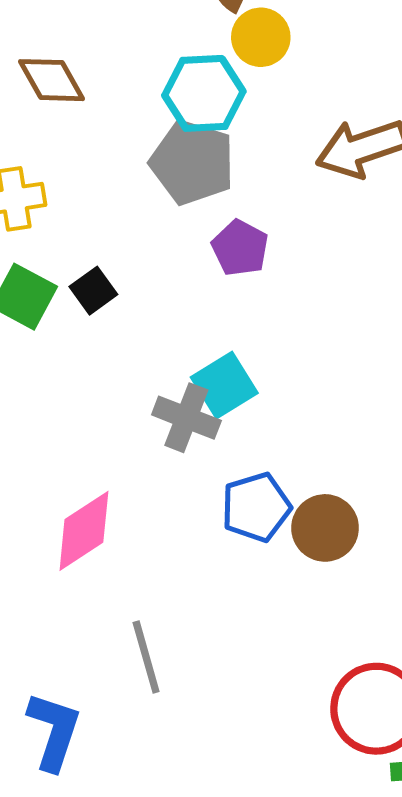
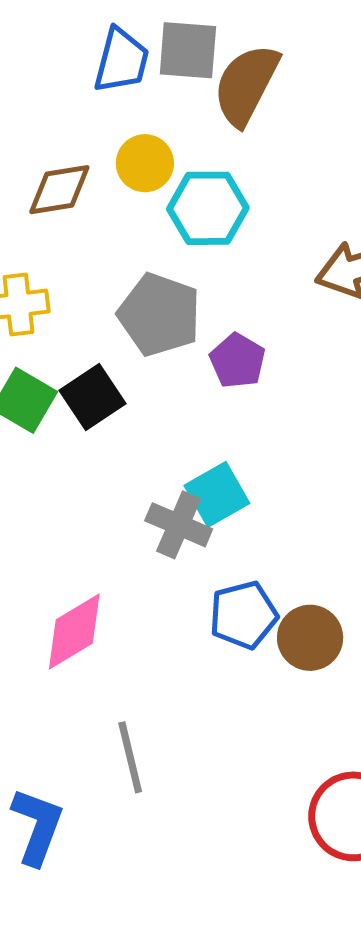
yellow circle: (261, 37) -> (145, 163), moved
brown diamond: (51, 80) -> (59, 190), turned -72
gray pentagon: (192, 162) -> (159, 315), moved
black square: (93, 291) -> (92, 397), size x1.4

